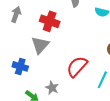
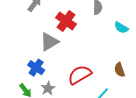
blue cross: (20, 66) -> (36, 68), moved

